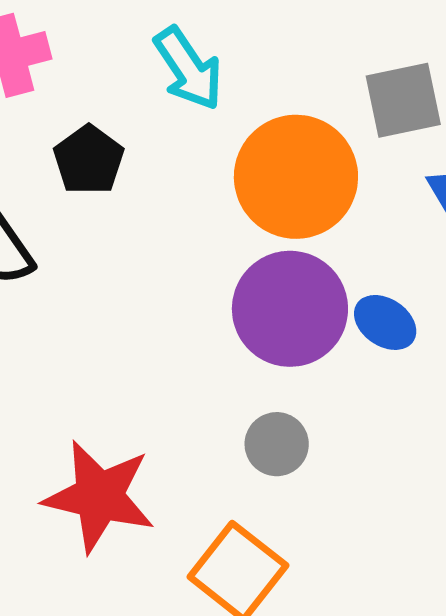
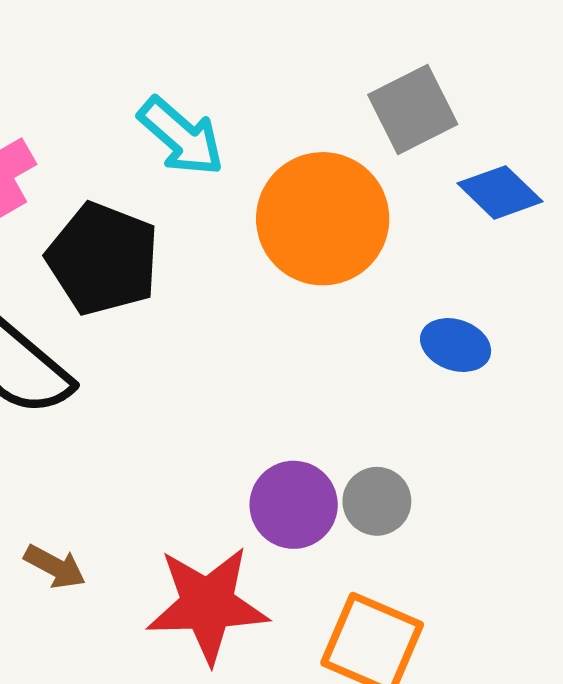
black pentagon: (89, 160) -> (103, 259), size x1.5
purple circle: (290, 309) -> (294, 505), moved, size x0.7

